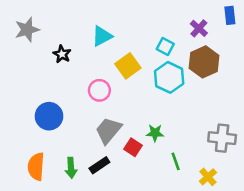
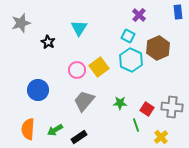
purple cross: (199, 28) -> (139, 15), moved
cyan triangle: (102, 36) -> (79, 28), turned -30
yellow square: (128, 66) -> (99, 67), moved
red square: (133, 147) -> (147, 109), moved
black rectangle: (99, 165) -> (79, 137), moved
green arrow: (71, 168) -> (55, 130), turned 63

